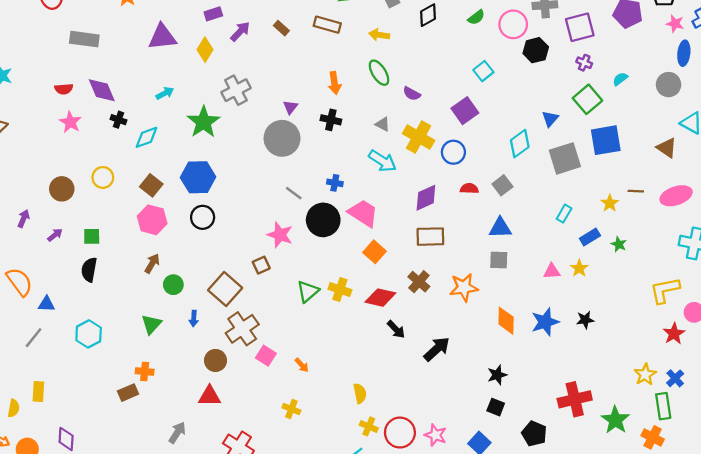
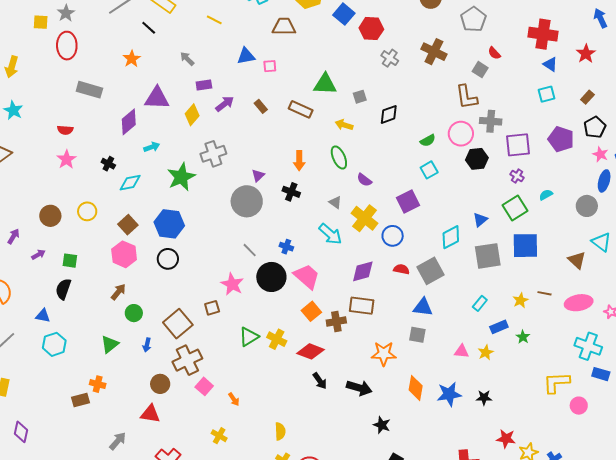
green semicircle: (476, 17) -> (428, 141), moved
purple diamond: (102, 90) -> (129, 122), moved, turned 64
gray square: (502, 185) -> (430, 271), size x1.5
brown cross: (419, 282) -> (336, 321), moved, turned 30
blue triangle: (46, 304) -> (43, 316), moved
red star: (674, 334) -> (506, 439), moved, turned 30
black arrow: (437, 349) -> (359, 388), moved, turned 50
black star: (497, 375) -> (382, 425), moved, turned 30

